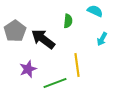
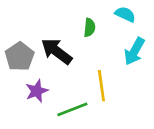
gray pentagon: (15, 31) -> (20, 57), moved
cyan arrow: (102, 39) -> (134, 51), size x1.5

